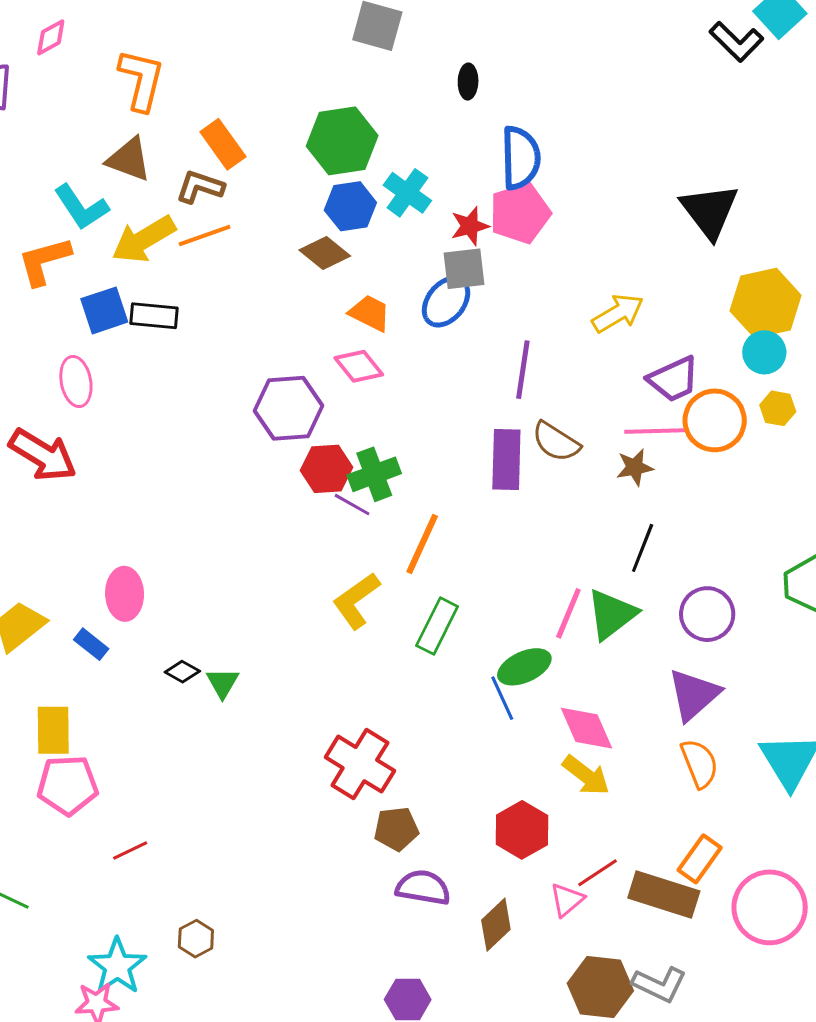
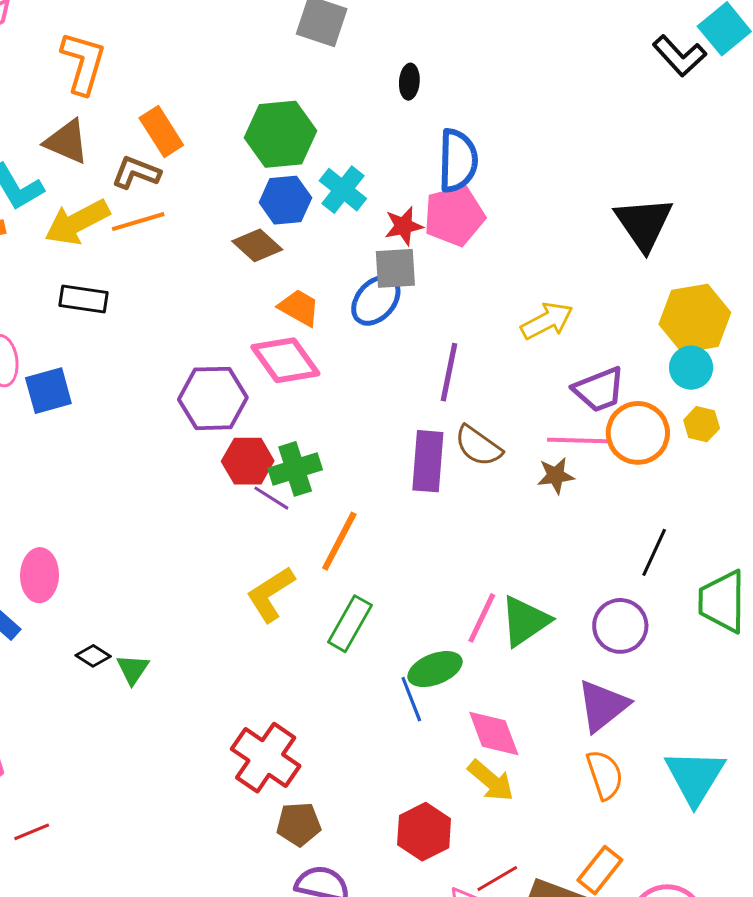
blue square: (104, 310) -> (48, 391), moved
pink diamond: (359, 366) -> (285, 360), size x1.4
black line: (643, 548) -> (654, 552), moved

